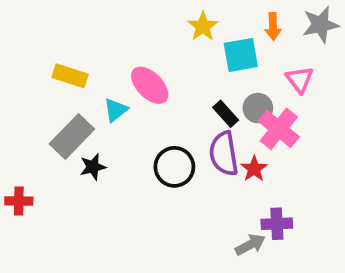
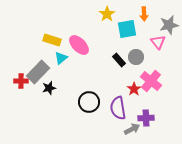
gray star: (320, 25) -> (169, 25), moved
yellow rectangle: (70, 76) -> (52, 40), moved
pink cross: (279, 129) -> (151, 81), moved
purple semicircle: (224, 154) -> (118, 108), moved
black circle: (174, 167) -> (89, 102), moved
red cross: (19, 201) -> (21, 81), moved

